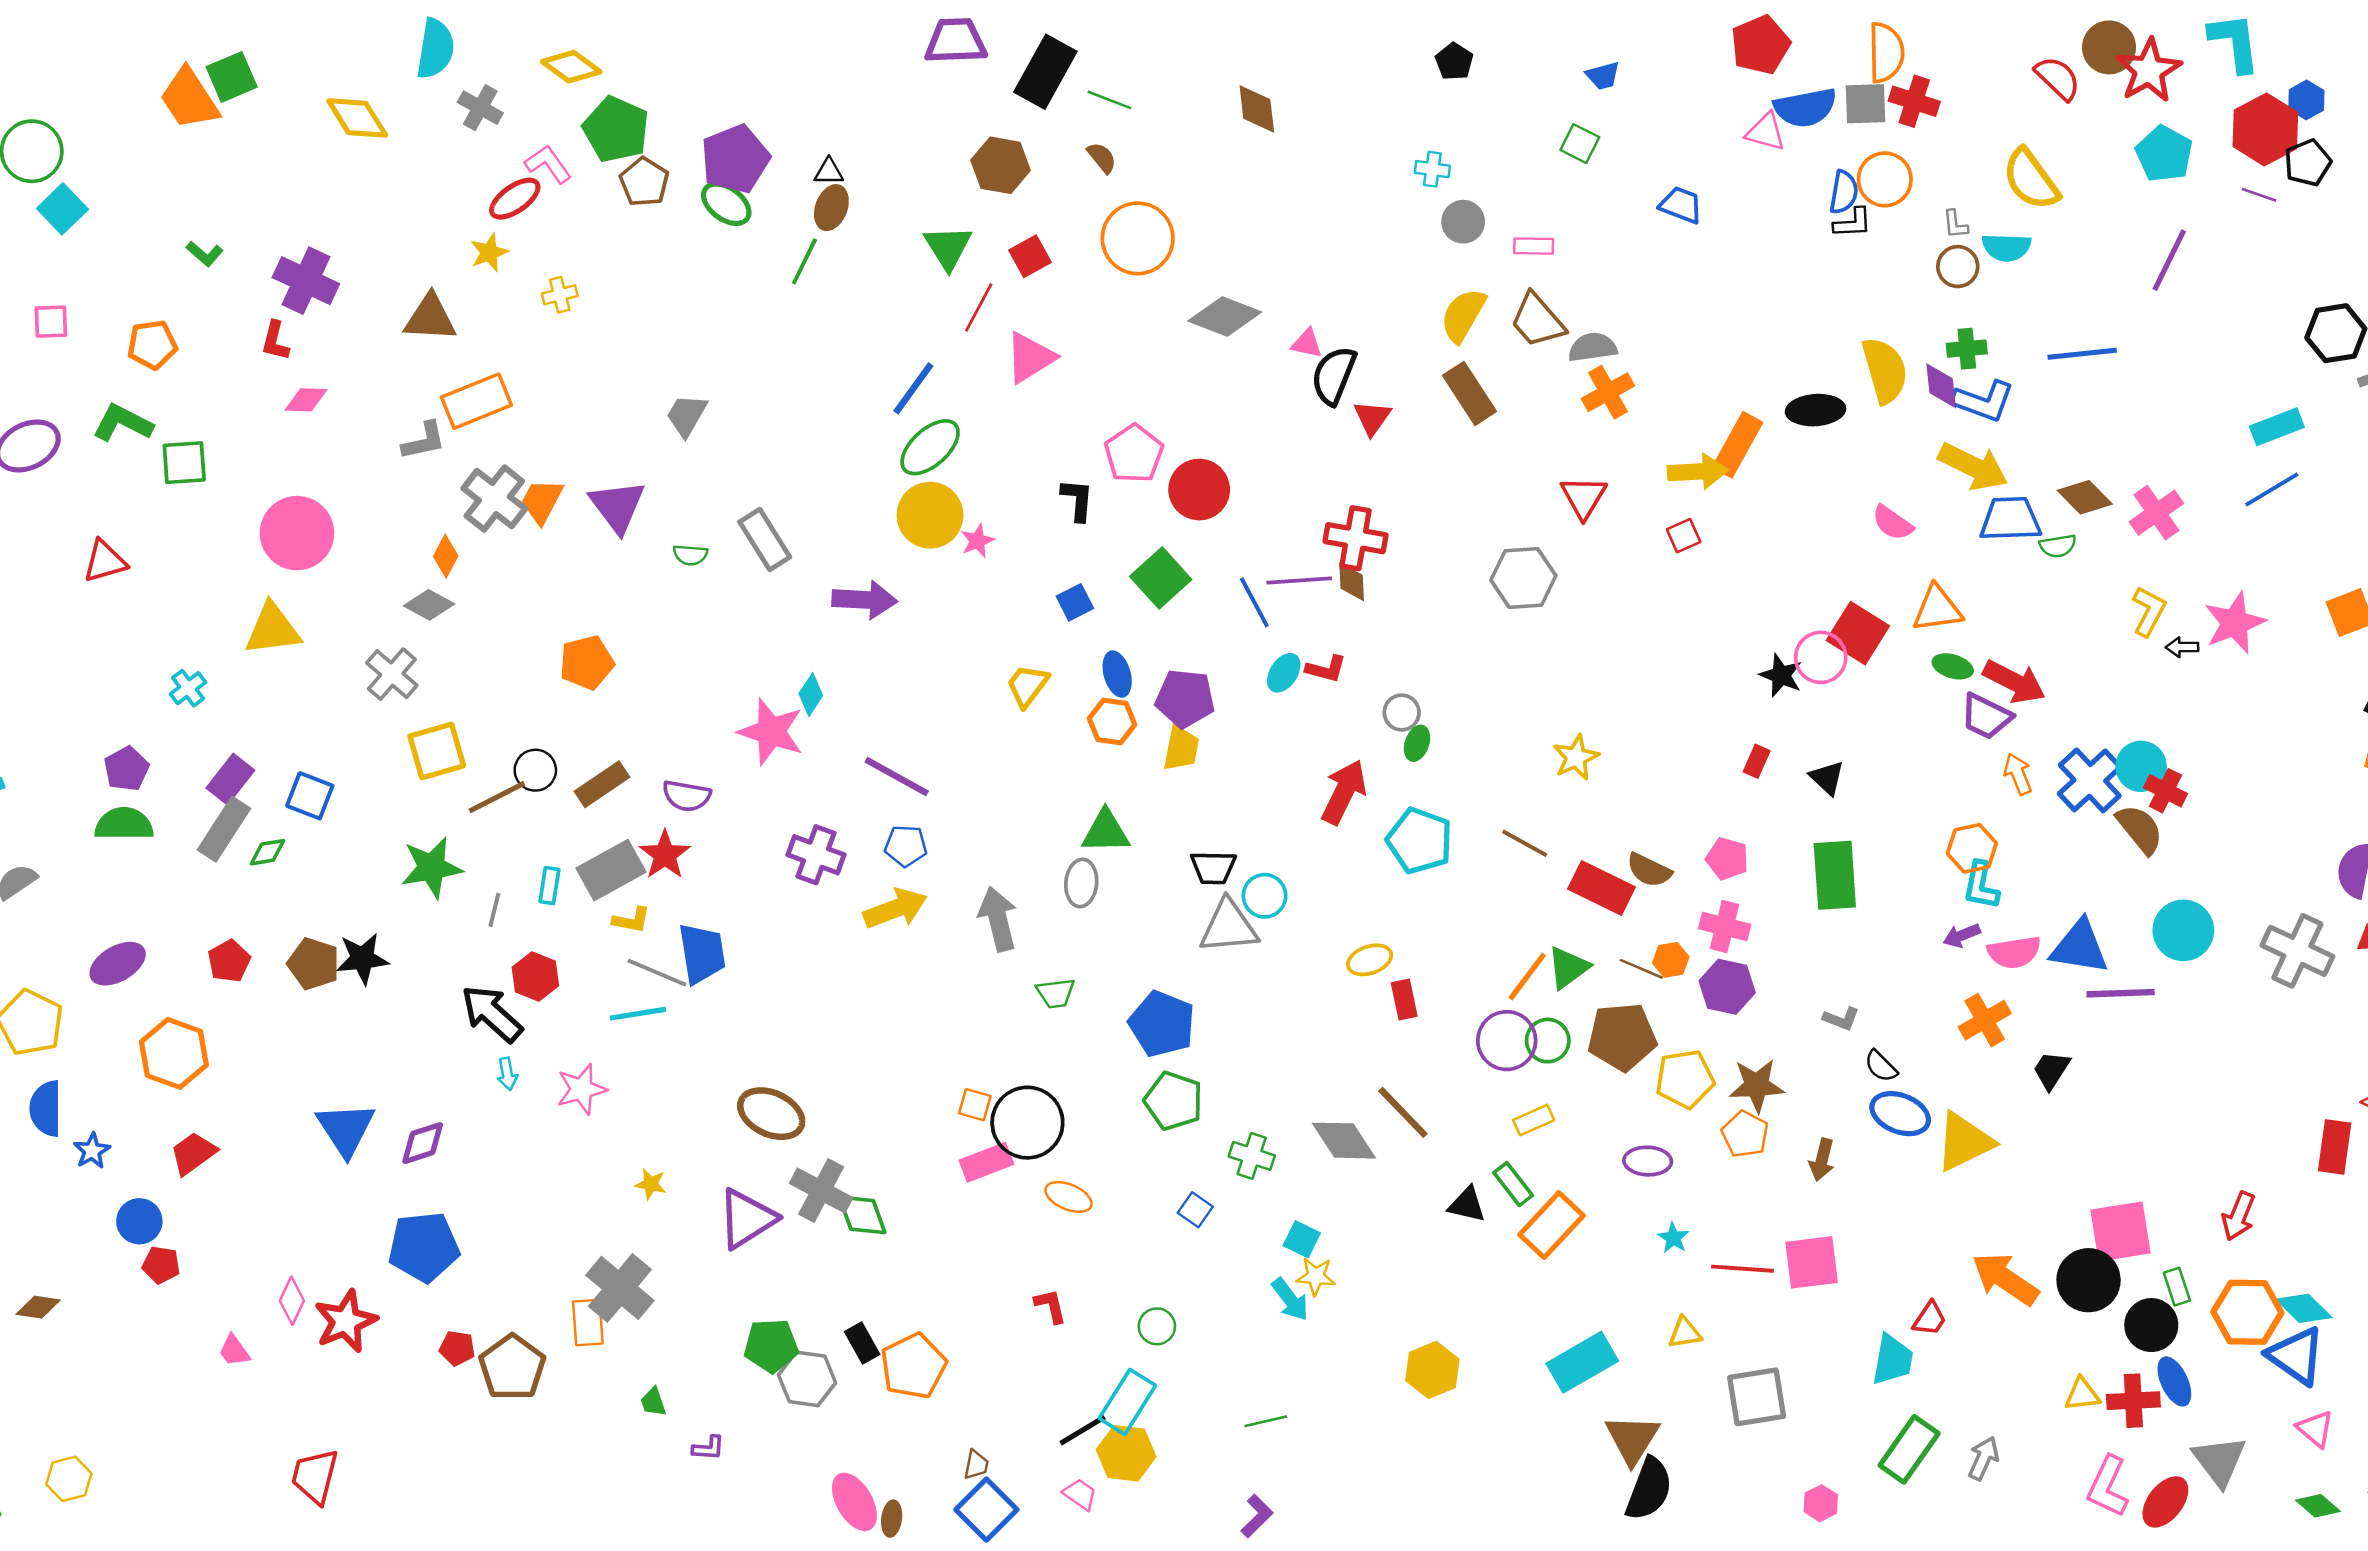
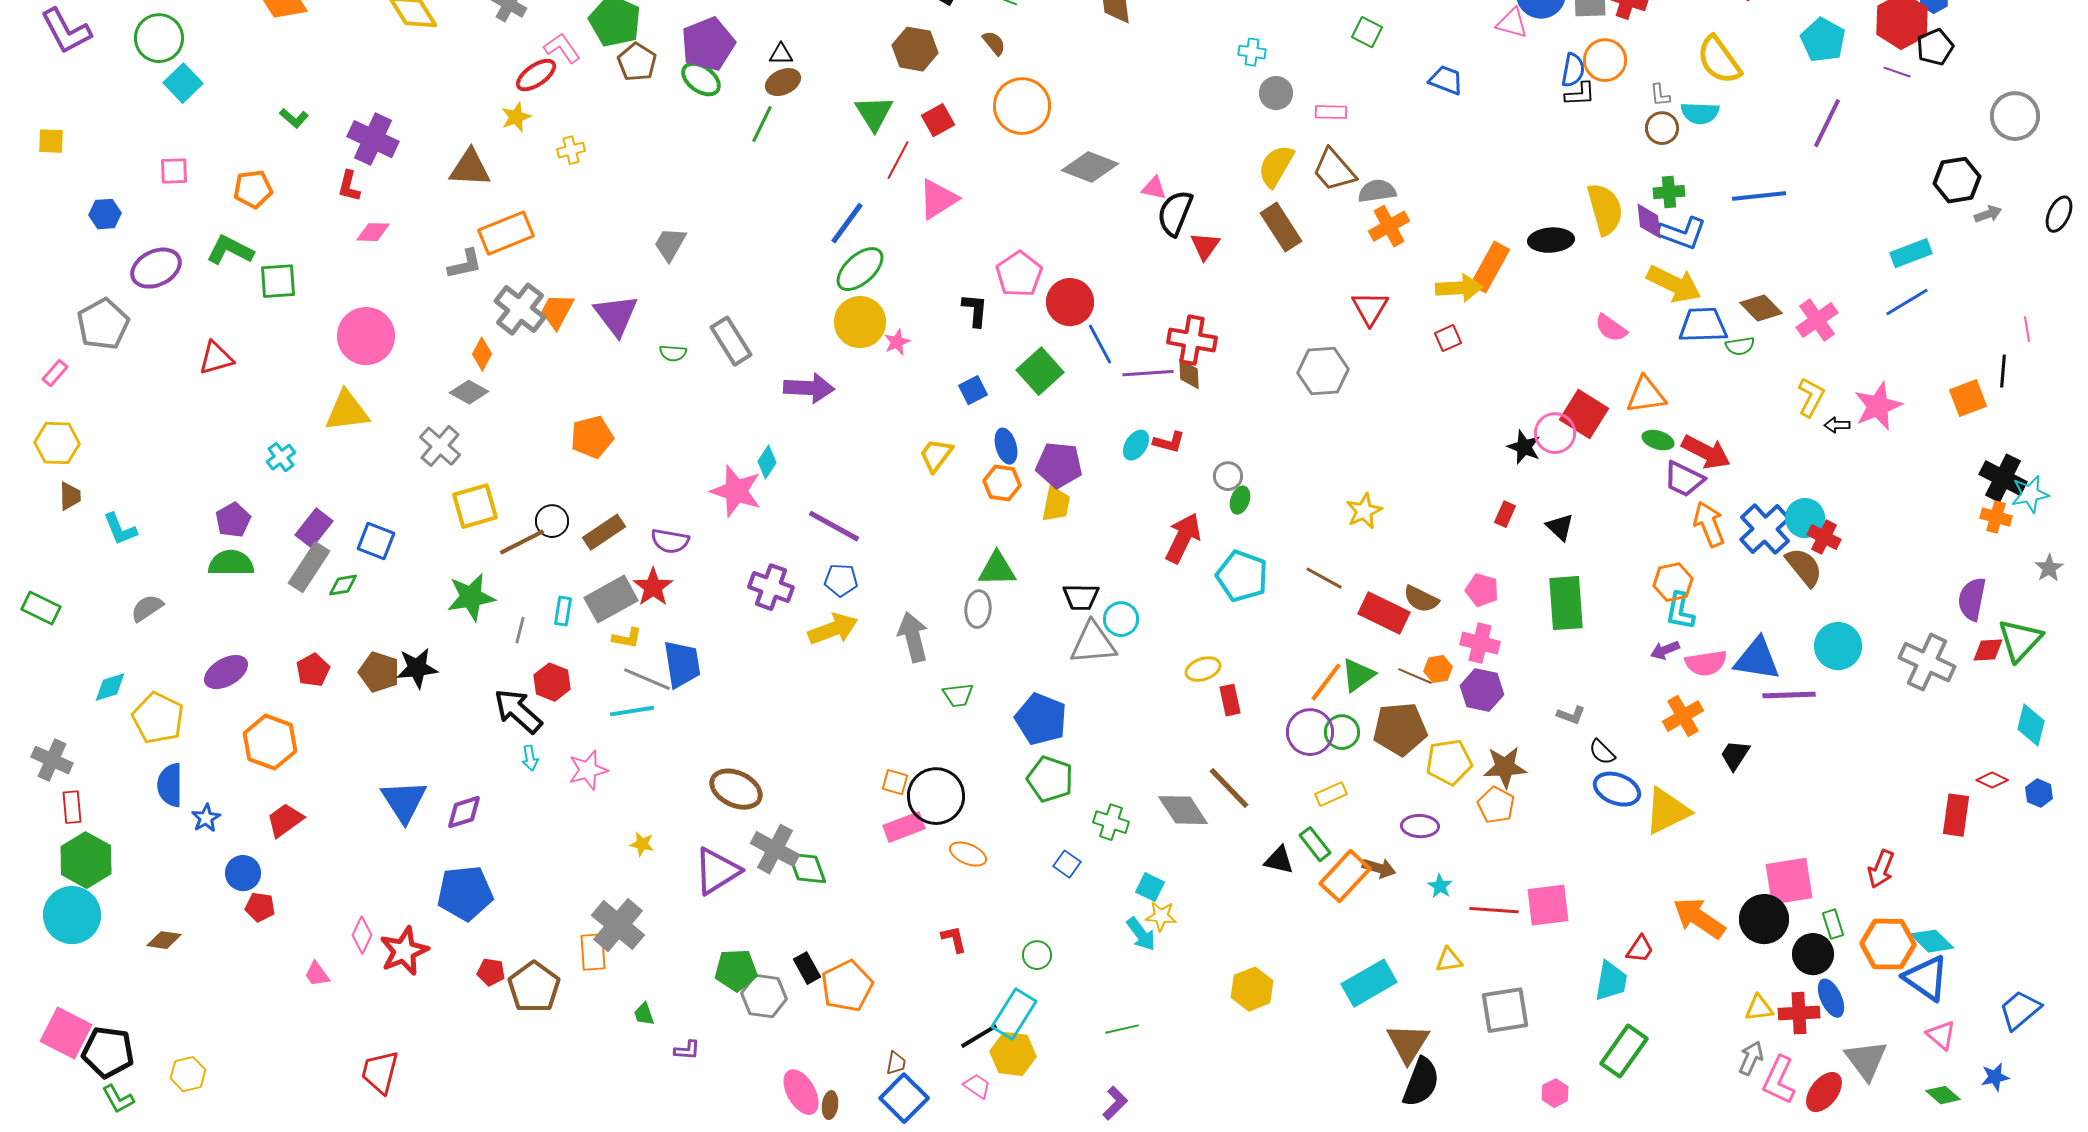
brown ellipse: (831, 208) -> (783, 82), turned 44
blue line: (1254, 602) -> (1100, 344), moved
orange arrow: (2018, 774) -> (1709, 524), size x1.4
brown arrow: (1822, 1160) -> (1379, 868), moved, turned -88
gray arrow: (1983, 1458) -> (1751, 1058), moved

